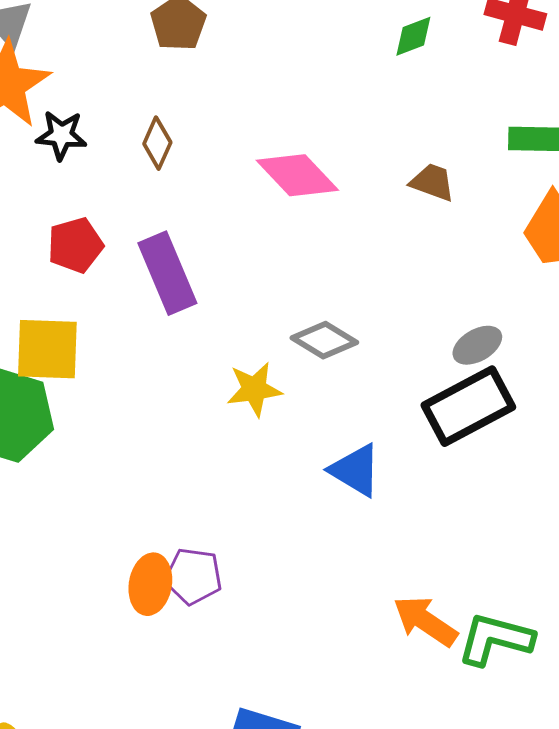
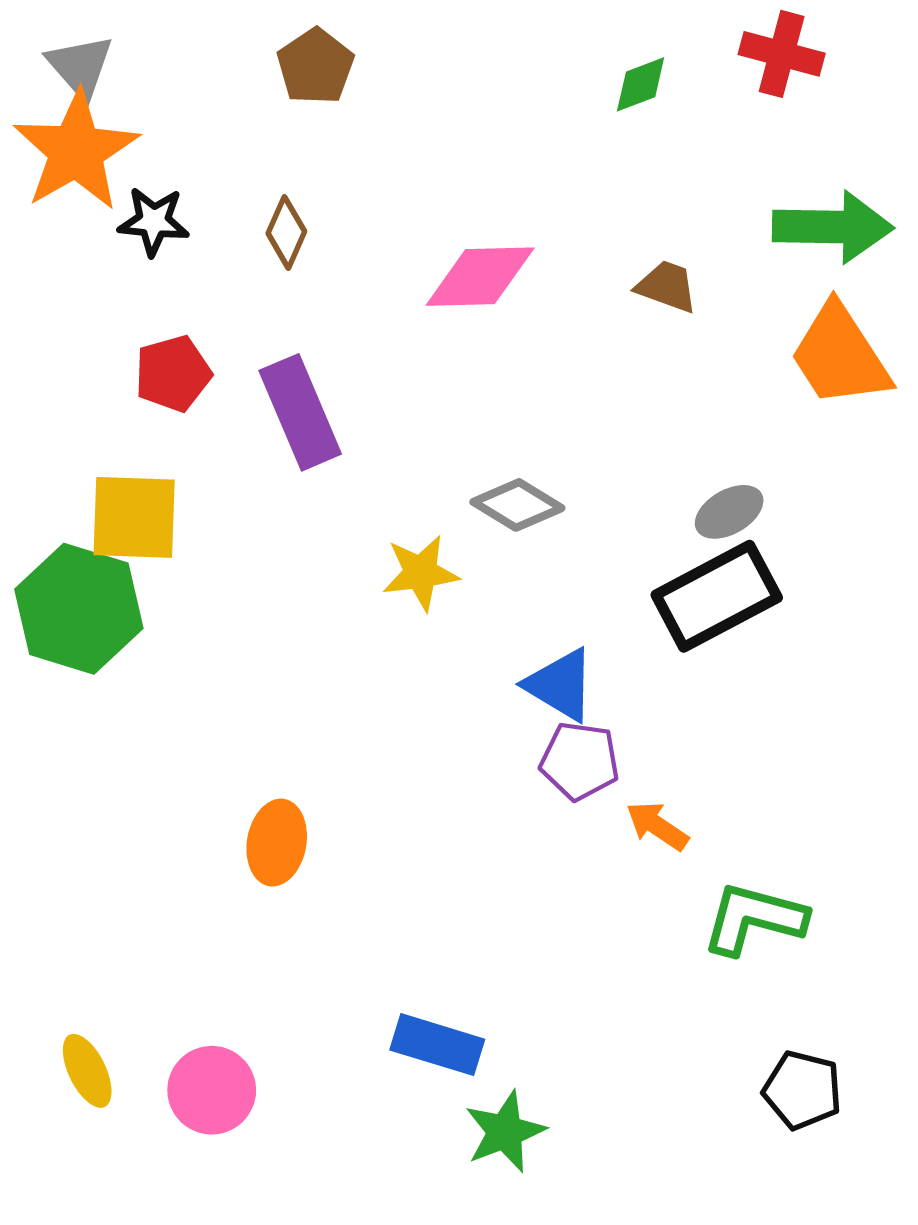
pink diamond: (297, 175) -> (480, 277), turned -48
purple pentagon: (193, 576) -> (580, 761), moved
orange arrow: (425, 621) -> (657, 826), moved, size x0.7

